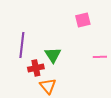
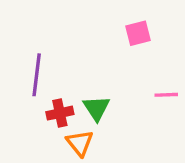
green triangle: (53, 55) -> (96, 108), moved

